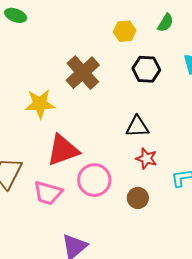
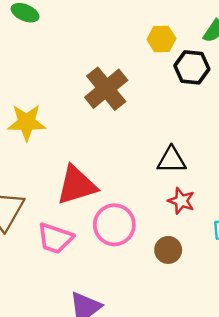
black hexagon: (146, 69) -> (192, 67), moved
yellow star: (40, 104) -> (27, 122), moved

